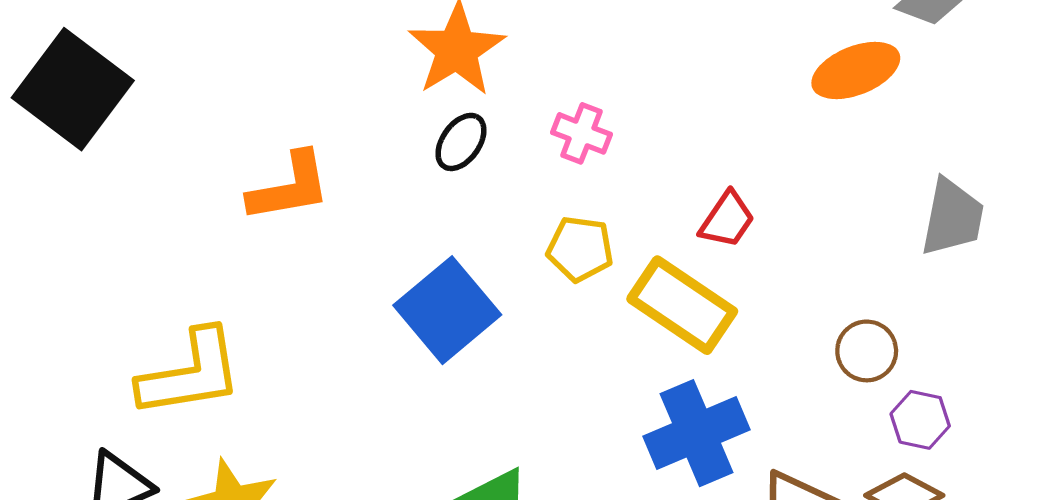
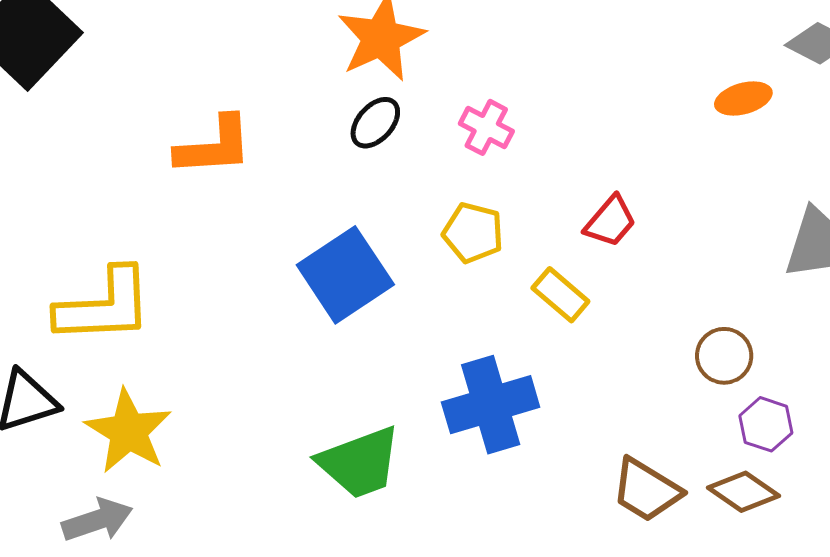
orange ellipse: (856, 70) -> (743, 99), size x0.7
yellow rectangle: (682, 305) -> (560, 295), size x0.6
blue cross: (696, 433) -> (491, 405), moved

